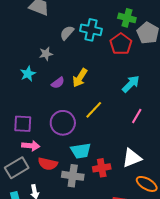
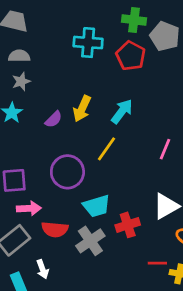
gray semicircle: (67, 33) -> (19, 56), moved, turned 56
gray star: (46, 54) -> (21, 82), moved
cyan arrow: (131, 84) -> (122, 111), moved
gray cross: (73, 176) -> (90, 241), turned -35

